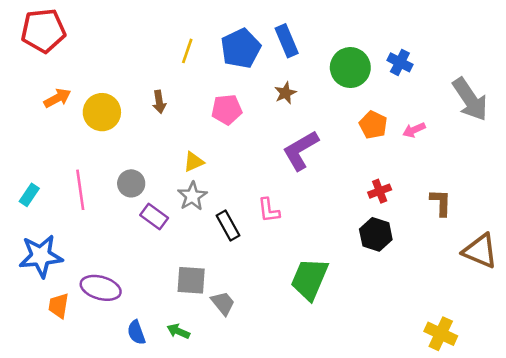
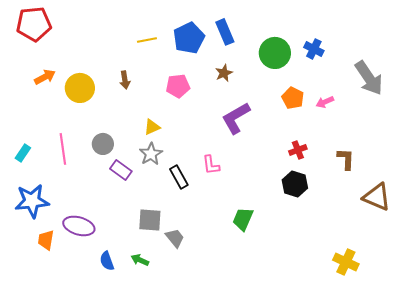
yellow line: (187, 51) -> (147, 40), turned 60
green trapezoid: (310, 279) -> (243, 219), size x0.7

